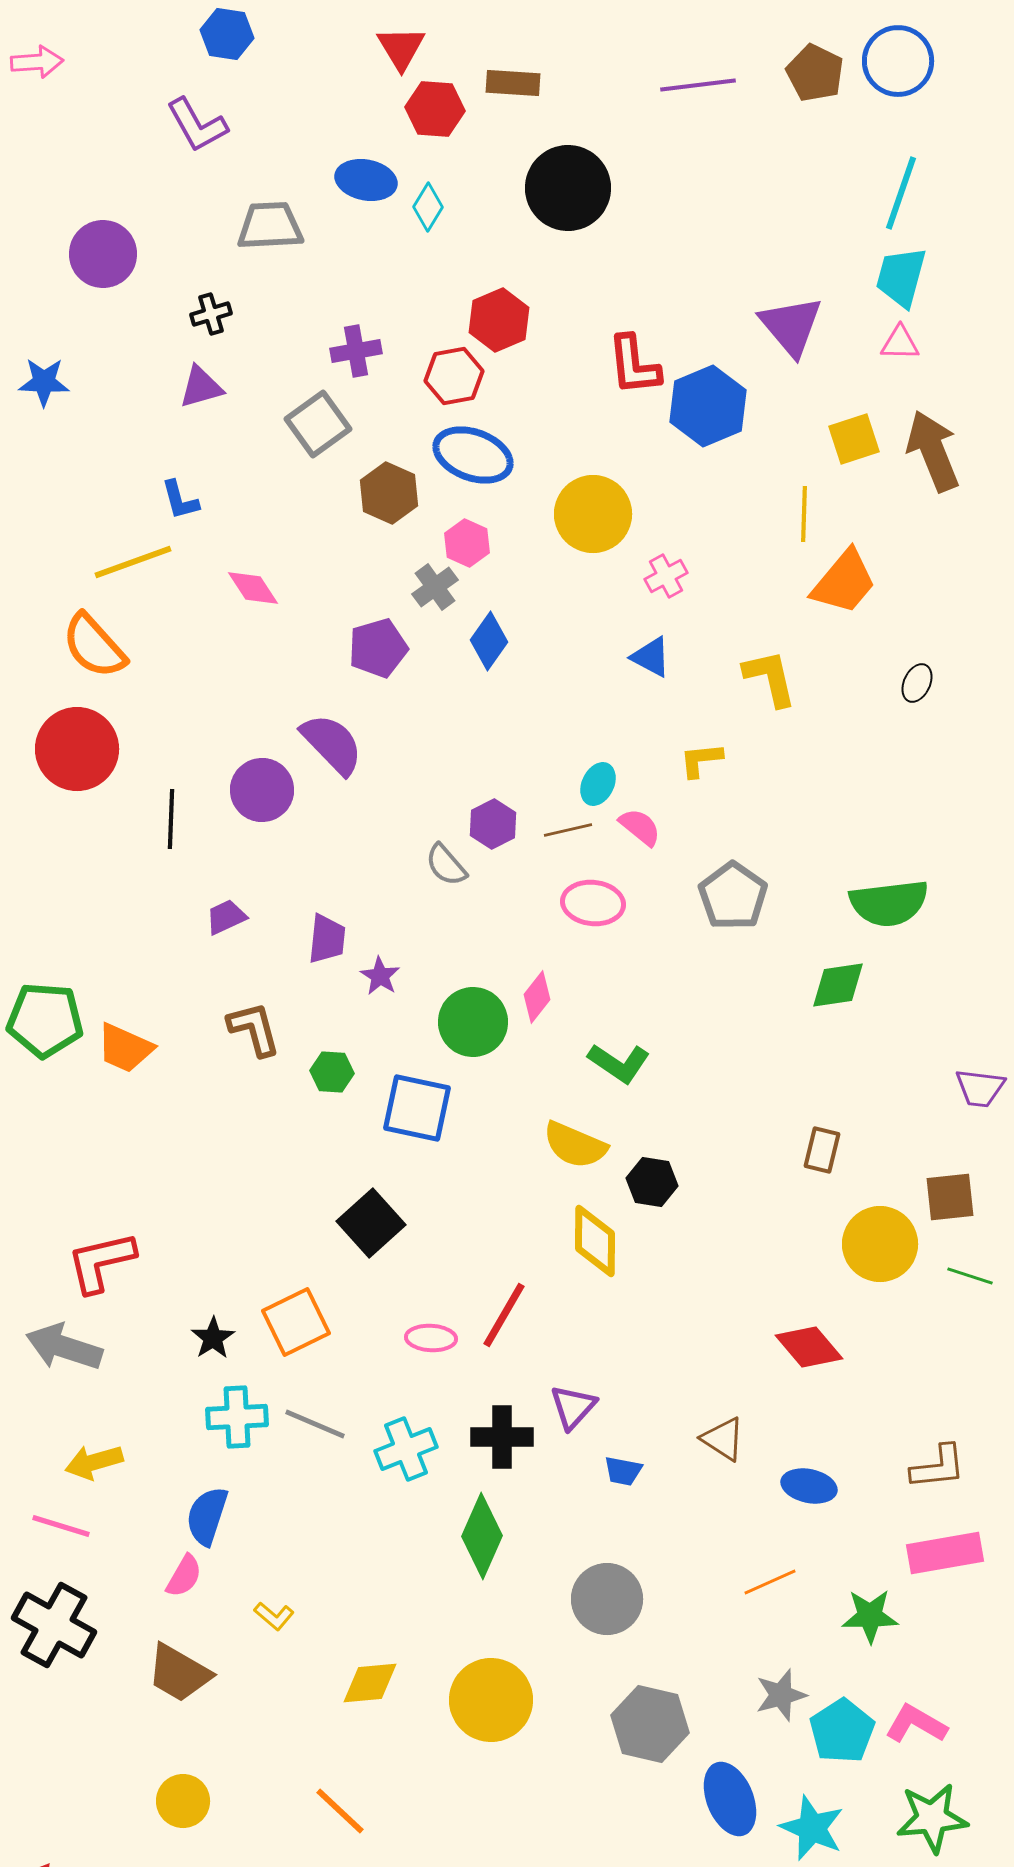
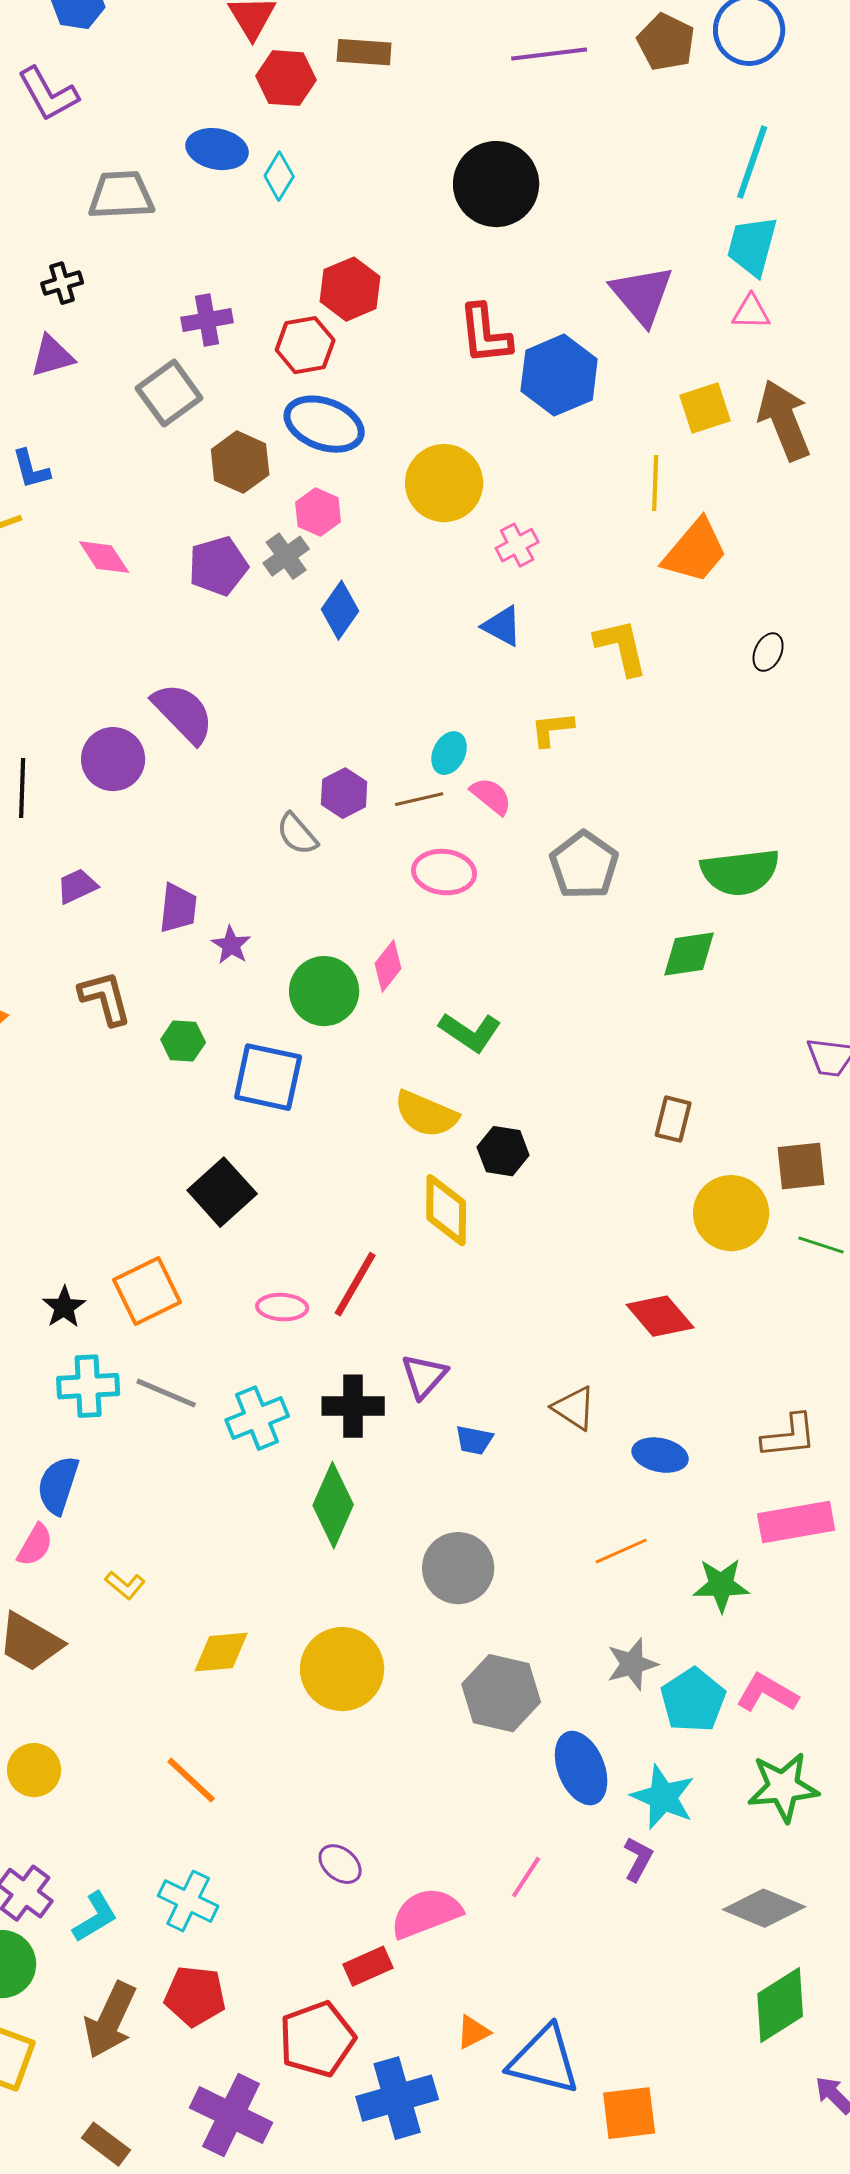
black circle: (568, 188) -> (496, 184), moved
purple pentagon: (378, 648) -> (218, 566), moved

